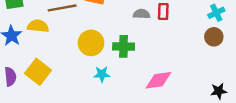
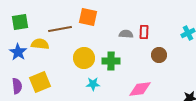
brown circle: (214, 37) -> (159, 55), moved
yellow square: (38, 72) -> (40, 82), turned 30

